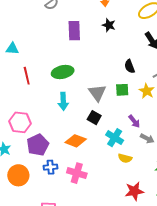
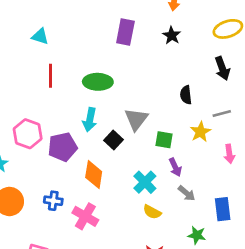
green square: (122, 90) -> (164, 140), moved
black square: (94, 118) -> (113, 140), moved
orange diamond: (76, 141) -> (94, 174), turned 65
purple pentagon: (38, 145) -> (63, 147), moved

